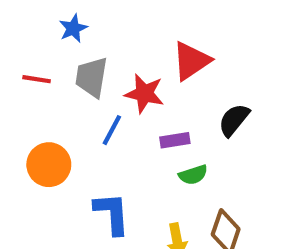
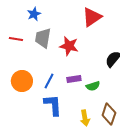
red triangle: (191, 61) -> (92, 17), moved
blue line: (112, 130) -> (49, 81), moved
purple rectangle: (175, 140) -> (74, 79), moved

